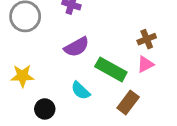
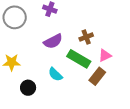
brown cross: (147, 39) -> (86, 37), moved
brown rectangle: (128, 103) -> (97, 76), moved

